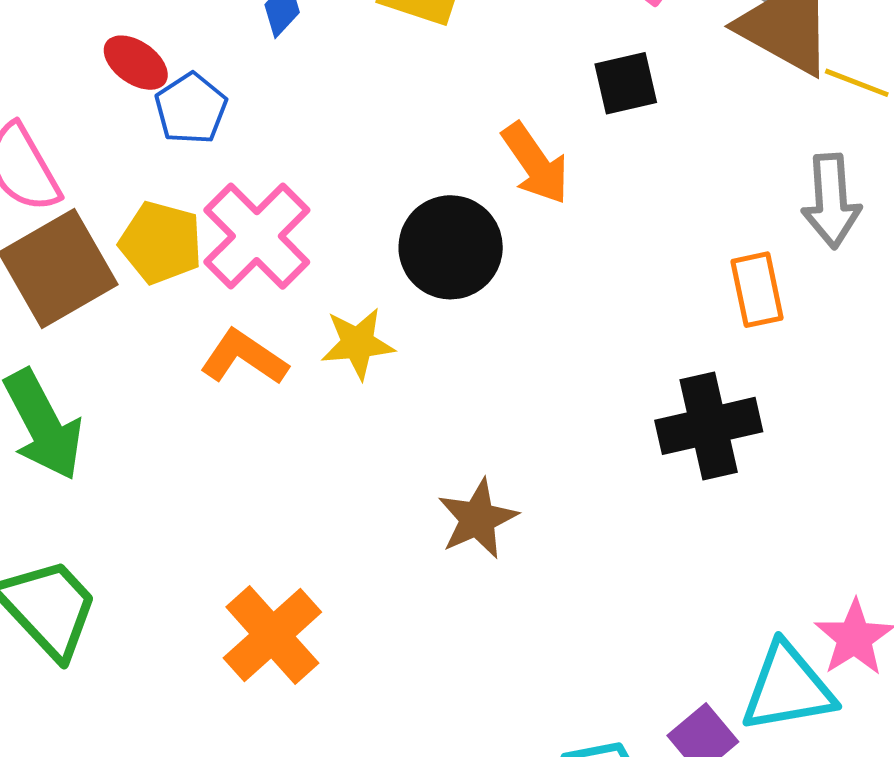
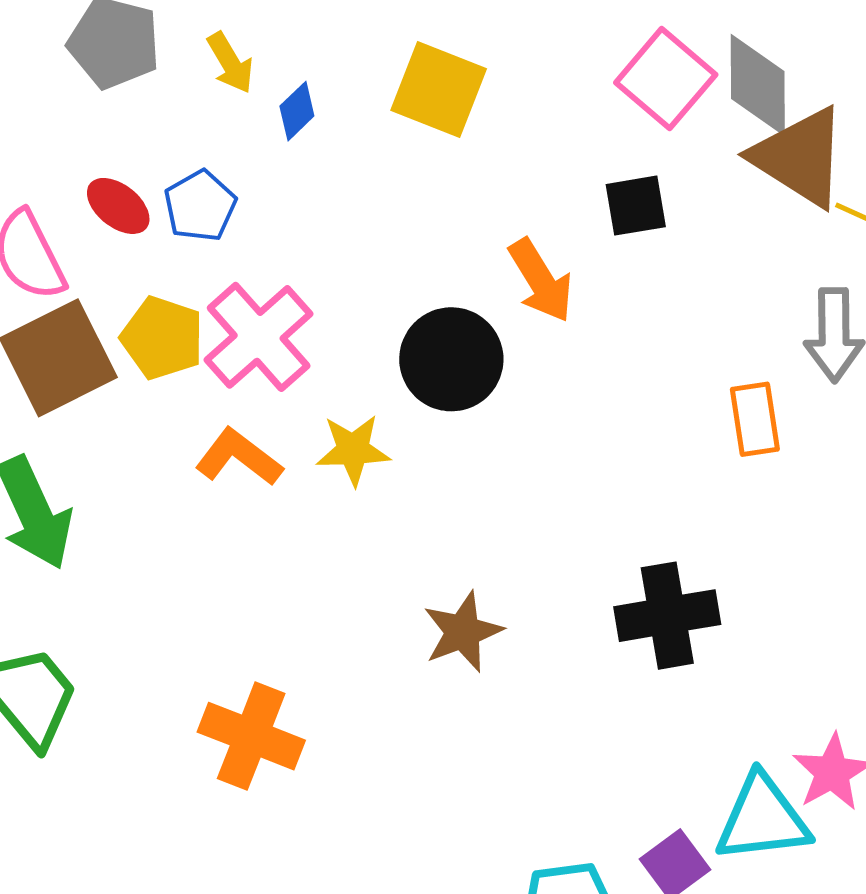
red ellipse: (136, 63) -> (118, 206), moved
black cross: (709, 426) -> (667, 616), moved
orange cross: (272, 635) -> (251, 736), turned -30

